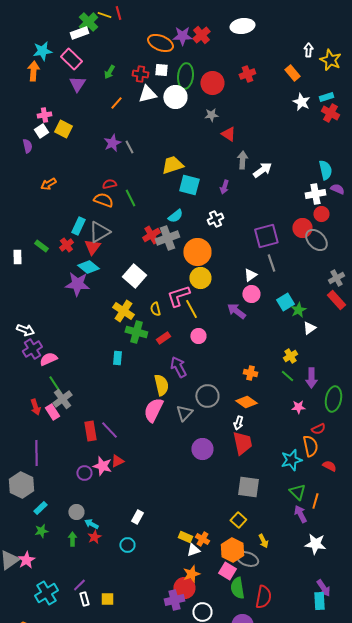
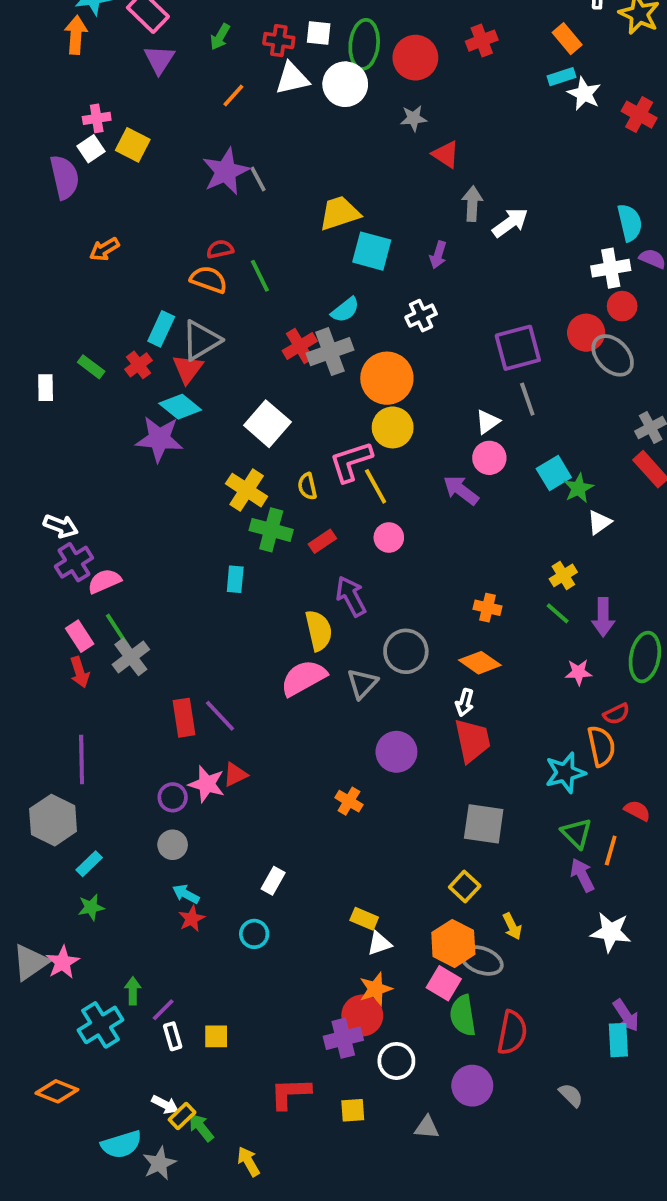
cyan rectangle: (326, 97) -> (561, 77), moved
purple star: (112, 143) -> (226, 171), size x1.4
purple semicircle: (27, 146) -> (64, 177), size x1.6
pink semicircle: (153, 410) -> (303, 678), turned 35
pink rectangle: (52, 412) -> (80, 636), moved
red semicircle: (329, 466) -> (637, 811), moved
gray circle: (76, 512) -> (173, 845), moved
green arrow: (72, 539) -> (133, 991), moved
orange cross: (202, 539) -> (349, 801), moved

